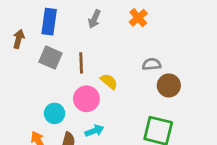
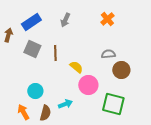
orange cross: (138, 18) -> (107, 19), moved
blue rectangle: (49, 22) -> (31, 22), turned 48
pink circle: (86, 99) -> (88, 85), moved

